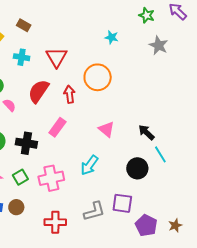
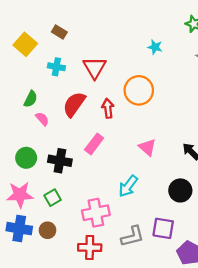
pink cross: (51, 178) -> (96, 213), moved

